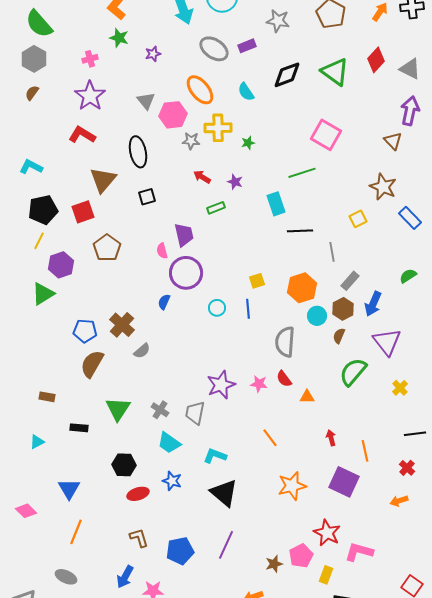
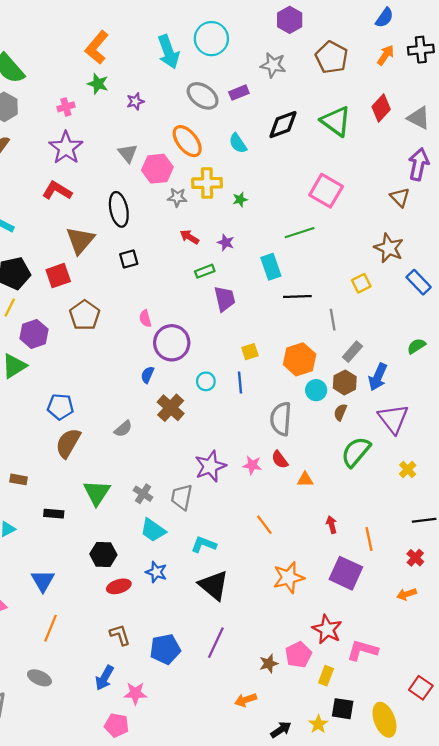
purple trapezoid: (184, 235) -> (225, 299), moved
brown cross: (122, 325) -> (171, 408), moved

